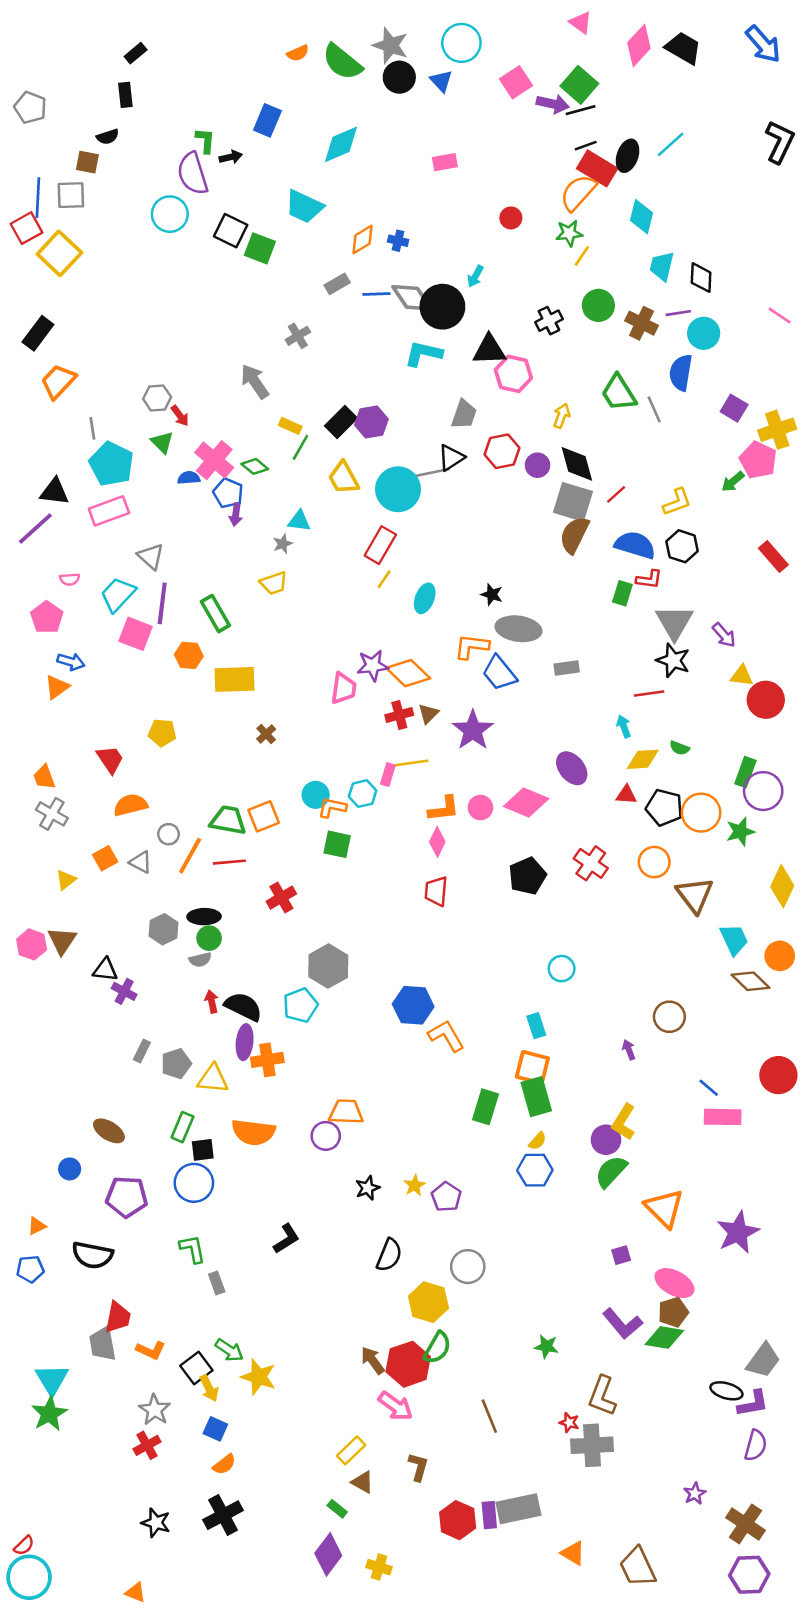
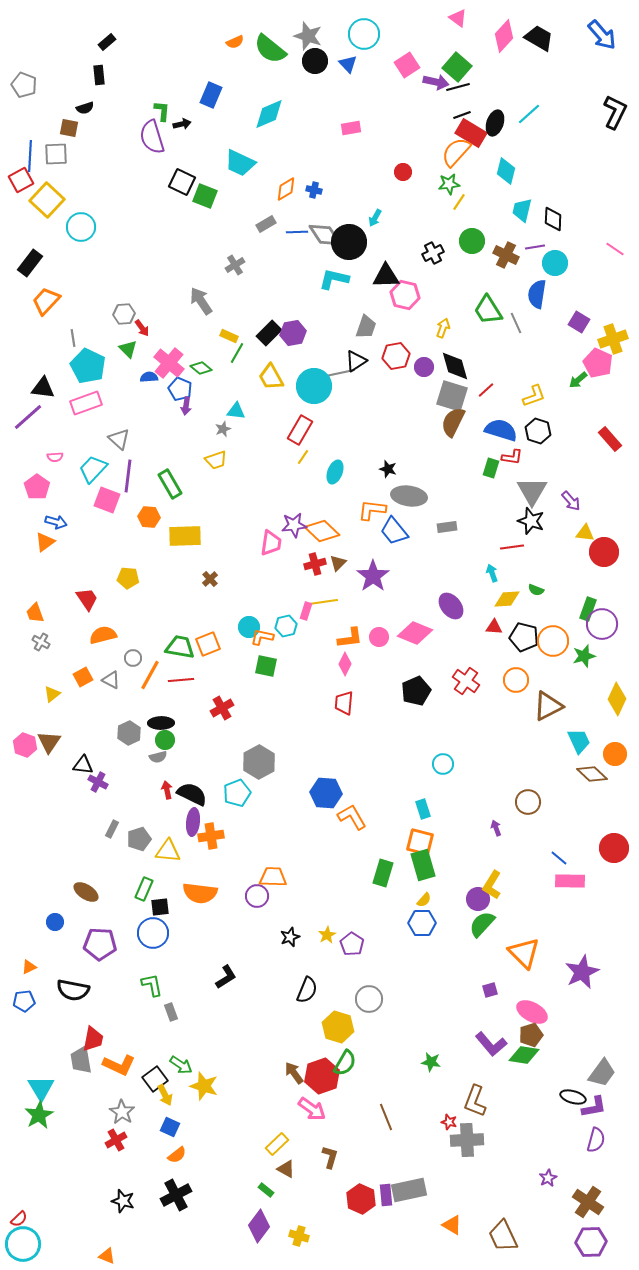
cyan circle: (170, 214) -> (81, 227), moved
gray cross: (52, 814) -> (41, 642), size x0.7
brown triangle: (695, 895) -> (548, 706), turned 40
orange L-shape: (151, 1350) -> (119, 1065), size x1.4

